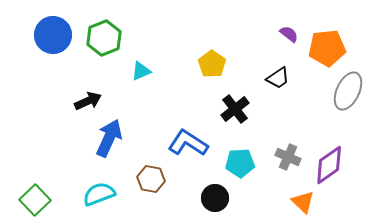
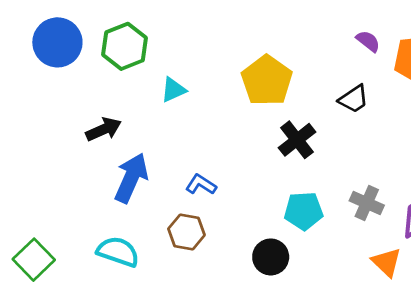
yellow pentagon: (212, 64) -> (267, 81), size x1.4
blue L-shape: (188, 143) -> (201, 185), moved, size x0.6
cyan semicircle: (99, 194) -> (118, 252), turned 40

